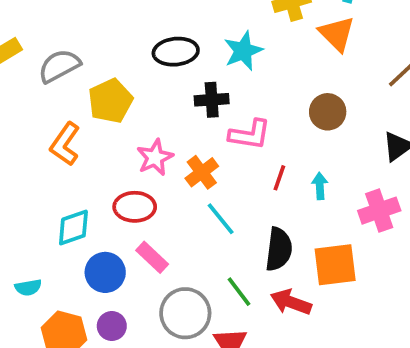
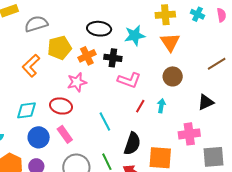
orange triangle: (337, 34) -> (170, 42), moved
orange cross: (202, 172) -> (87, 56), moved
cyan arrow: (320, 186) -> (161, 106), moved

